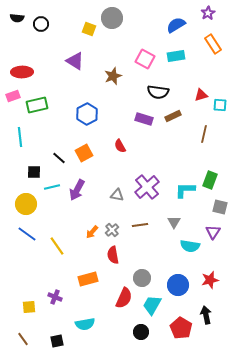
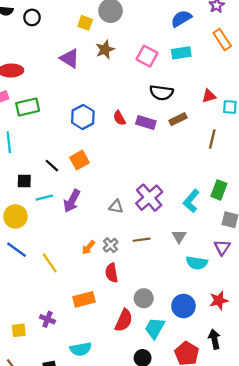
brown star: (113, 76) -> (105, 49), moved
red semicircle: (120, 146) -> (119, 118), moved
cyan L-shape: (185, 190) -> (191, 201), turned -50

